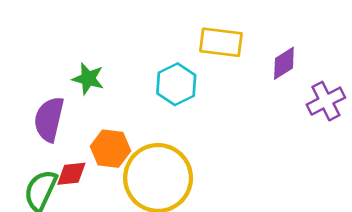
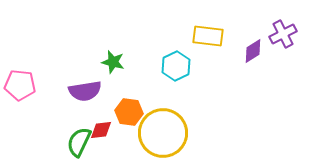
purple cross: (326, 101) -> (283, 34), moved
purple semicircle: (49, 119) -> (85, 91), turned -112

